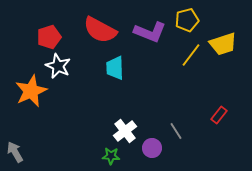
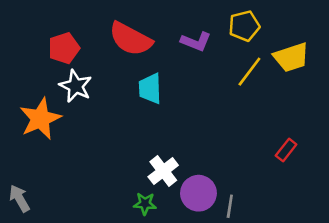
purple L-shape: (150, 32) -> (196, 42), size x0.7
gray line: (176, 131) -> (230, 206), moved, turned 42
purple circle: (152, 148) -> (198, 193), size x1.4

